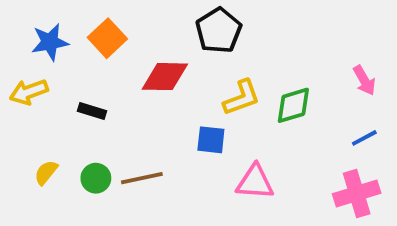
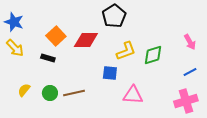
orange square: (107, 38) -> (56, 36), moved
blue star: (50, 42) -> (14, 22), moved, turned 30
yellow arrow: (29, 92) -> (15, 48), turned -114

